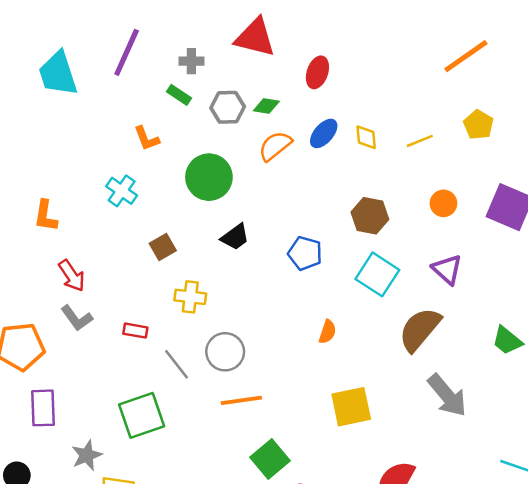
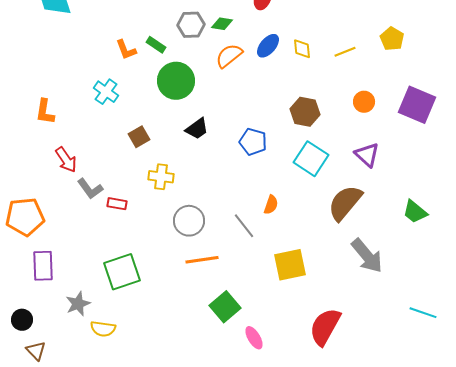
green rectangle: (179, 95) -> (156, 45), moved
gray L-shape: (77, 318) -> (90, 189), moved
gray line: (177, 364) -> (244, 226), moved

